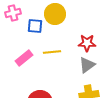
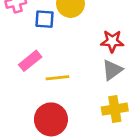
yellow line: (52, 52) -> (57, 78), moved

